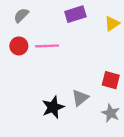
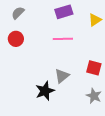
pink line: (47, 46) -> (63, 39), moved
gray triangle: (80, 98) -> (62, 76), moved

